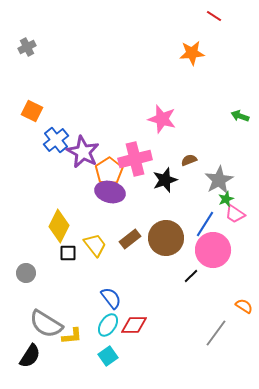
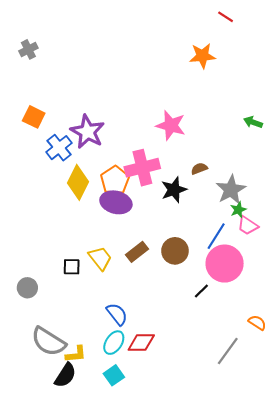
purple star: (83, 152) -> (87, 132), moved
yellow diamond: (59, 226) -> (78, 182), moved
brown circle: (166, 238) -> (175, 251), size x0.7
black semicircle: (30, 356) -> (65, 375), moved

